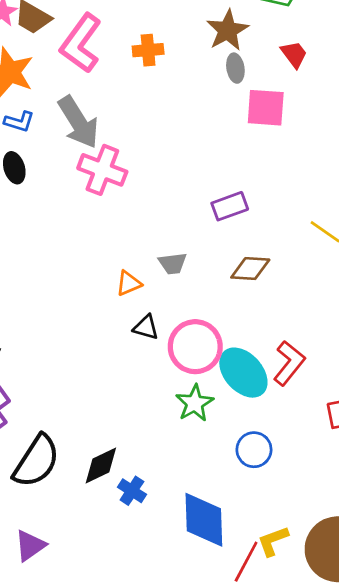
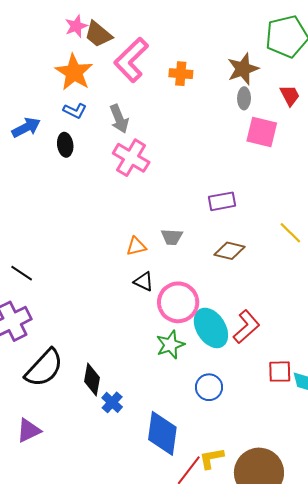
gray arrow: (78, 122) -> (119, 119), size x0.7
black diamond: (101, 466) -> (92, 379), turned -64

